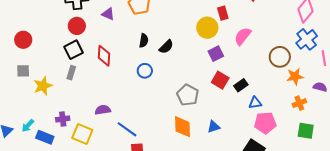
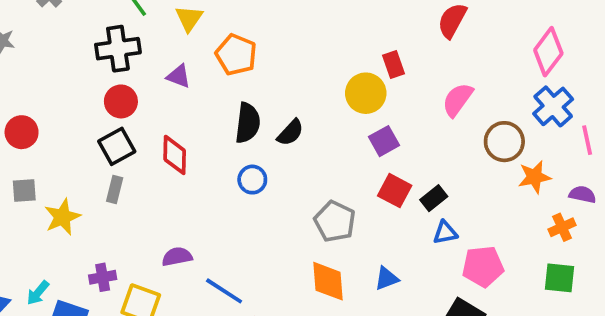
pink semicircle: (243, 36) -> (458, 100), moved
black semicircle: (144, 41) -> (248, 123), size x1.5
blue triangle: (255, 103) -> (445, 233), moved
orange cross: (299, 103) -> (562, 227), moved

